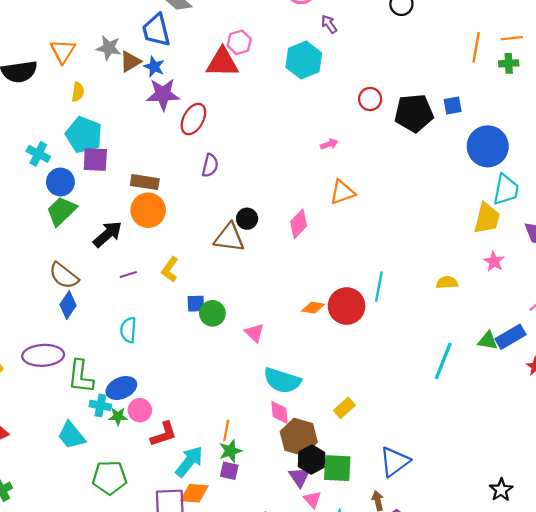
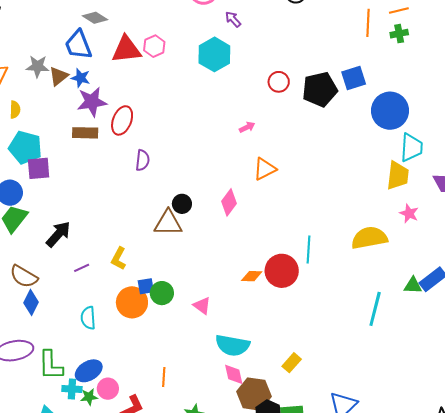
red triangle: (222, 63) -> (126, 49), moved
blue square: (453, 106) -> (354, 78), size x1.4
brown rectangle: (145, 182) -> (85, 133), moved
orange circle: (148, 210) -> (132, 302), moved
yellow semicircle: (447, 282) -> (369, 238), size x1.8
orange line: (226, 430) -> (164, 377), moved

